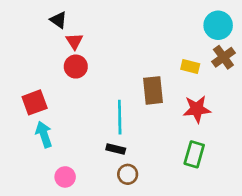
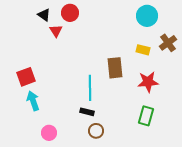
cyan circle: (218, 25) -> (147, 16), moved
red circle: (76, 67) -> (70, 13), moved

